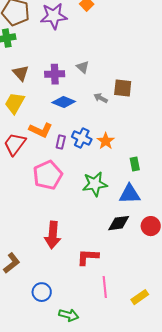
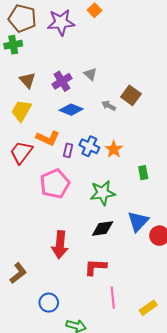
purple cross: (55, 74) -> (62, 81), turned -30
brown square: (123, 88) -> (131, 95), turned 30
blue triangle: (130, 194) -> (138, 221), moved, turned -45
black diamond: (119, 223) -> (103, 228), moved

